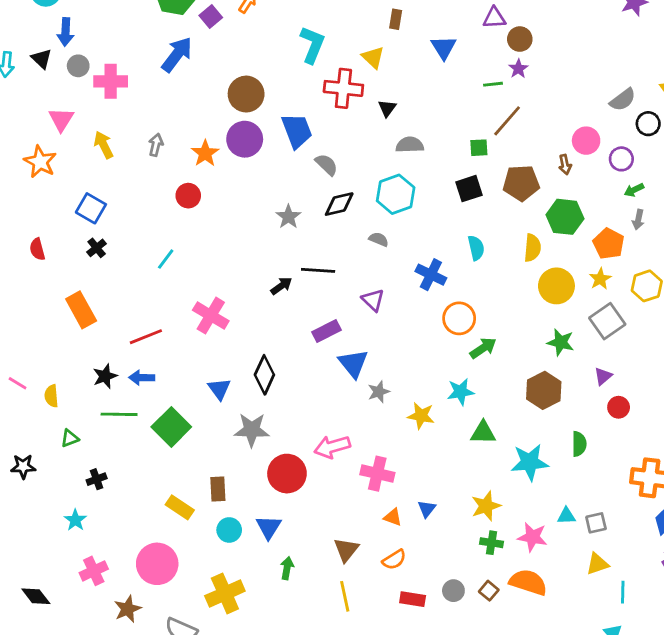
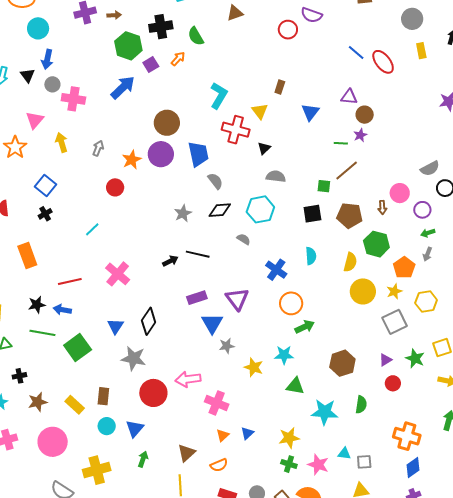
purple triangle: (373, 300) -> (237, 299), moved, size x1.4
green star: (561, 342) -> (415, 358), moved
orange triangle: (393, 517) -> (223, 435), turned 48
brown star: (128, 609) -> (38, 402), moved

